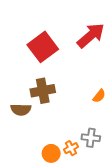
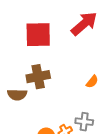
red square: (43, 47) -> (38, 35), turned 36

